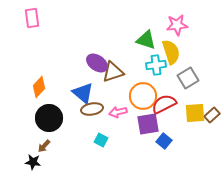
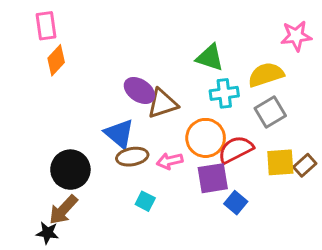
pink star: (177, 25) -> (296, 36), moved
yellow semicircle: (171, 52) -> (266, 75), moved, turned -90
orange diamond: (39, 87) -> (56, 60), moved
brown arrow: (44, 146) -> (63, 210), size x1.6

